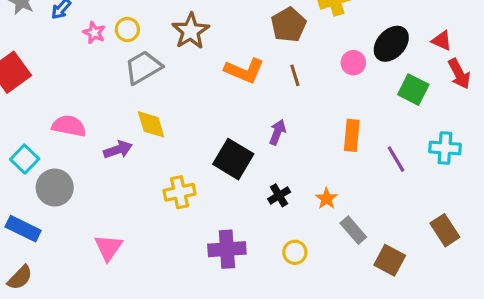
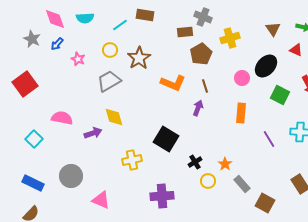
yellow circle: (127, 30) -> (110, 50), moved
red triangle: (442, 41) -> (296, 50), moved
purple arrow: (277, 132) -> (198, 108), moved
orange rectangle: (352, 135) -> (241, 113), moved
gray circle: (55, 188) -> (71, 176), moved
pink triangle: (108, 248) -> (101, 200), moved, turned -42
yellow circle: (295, 252) -> (208, 181), moved

